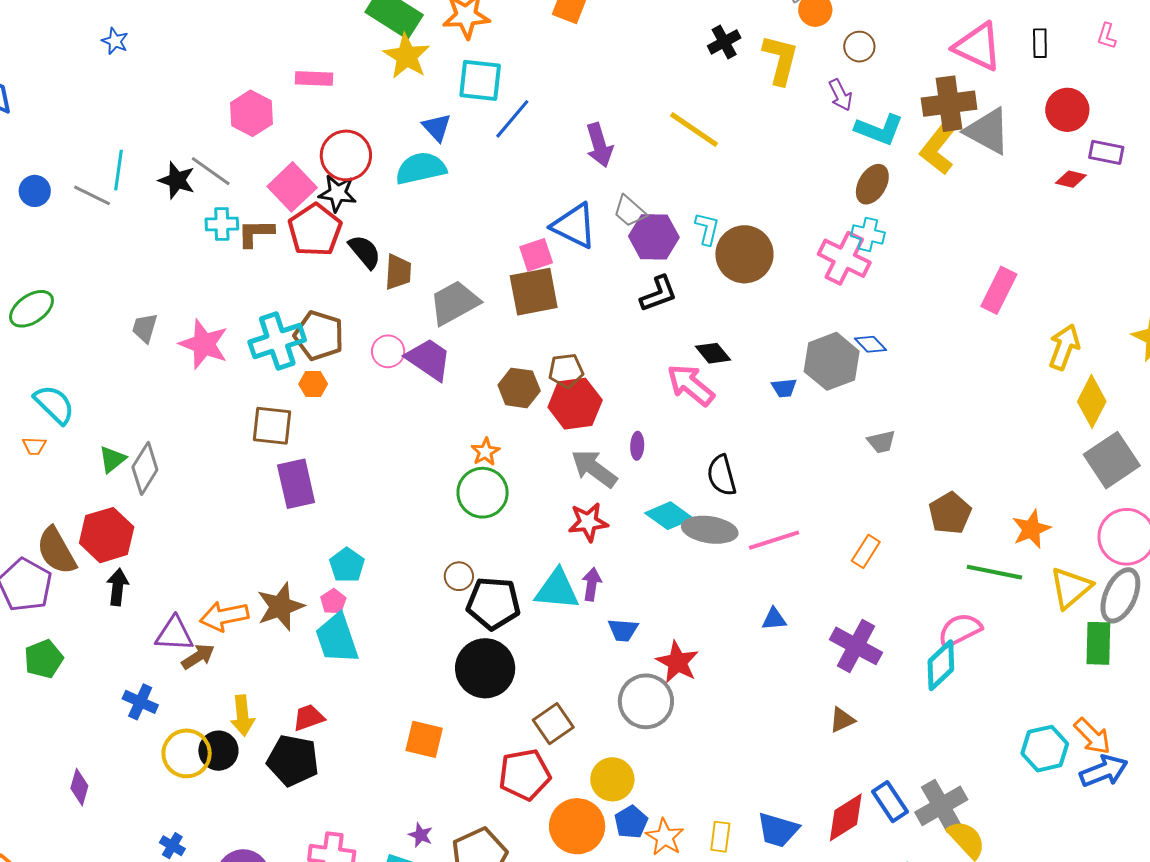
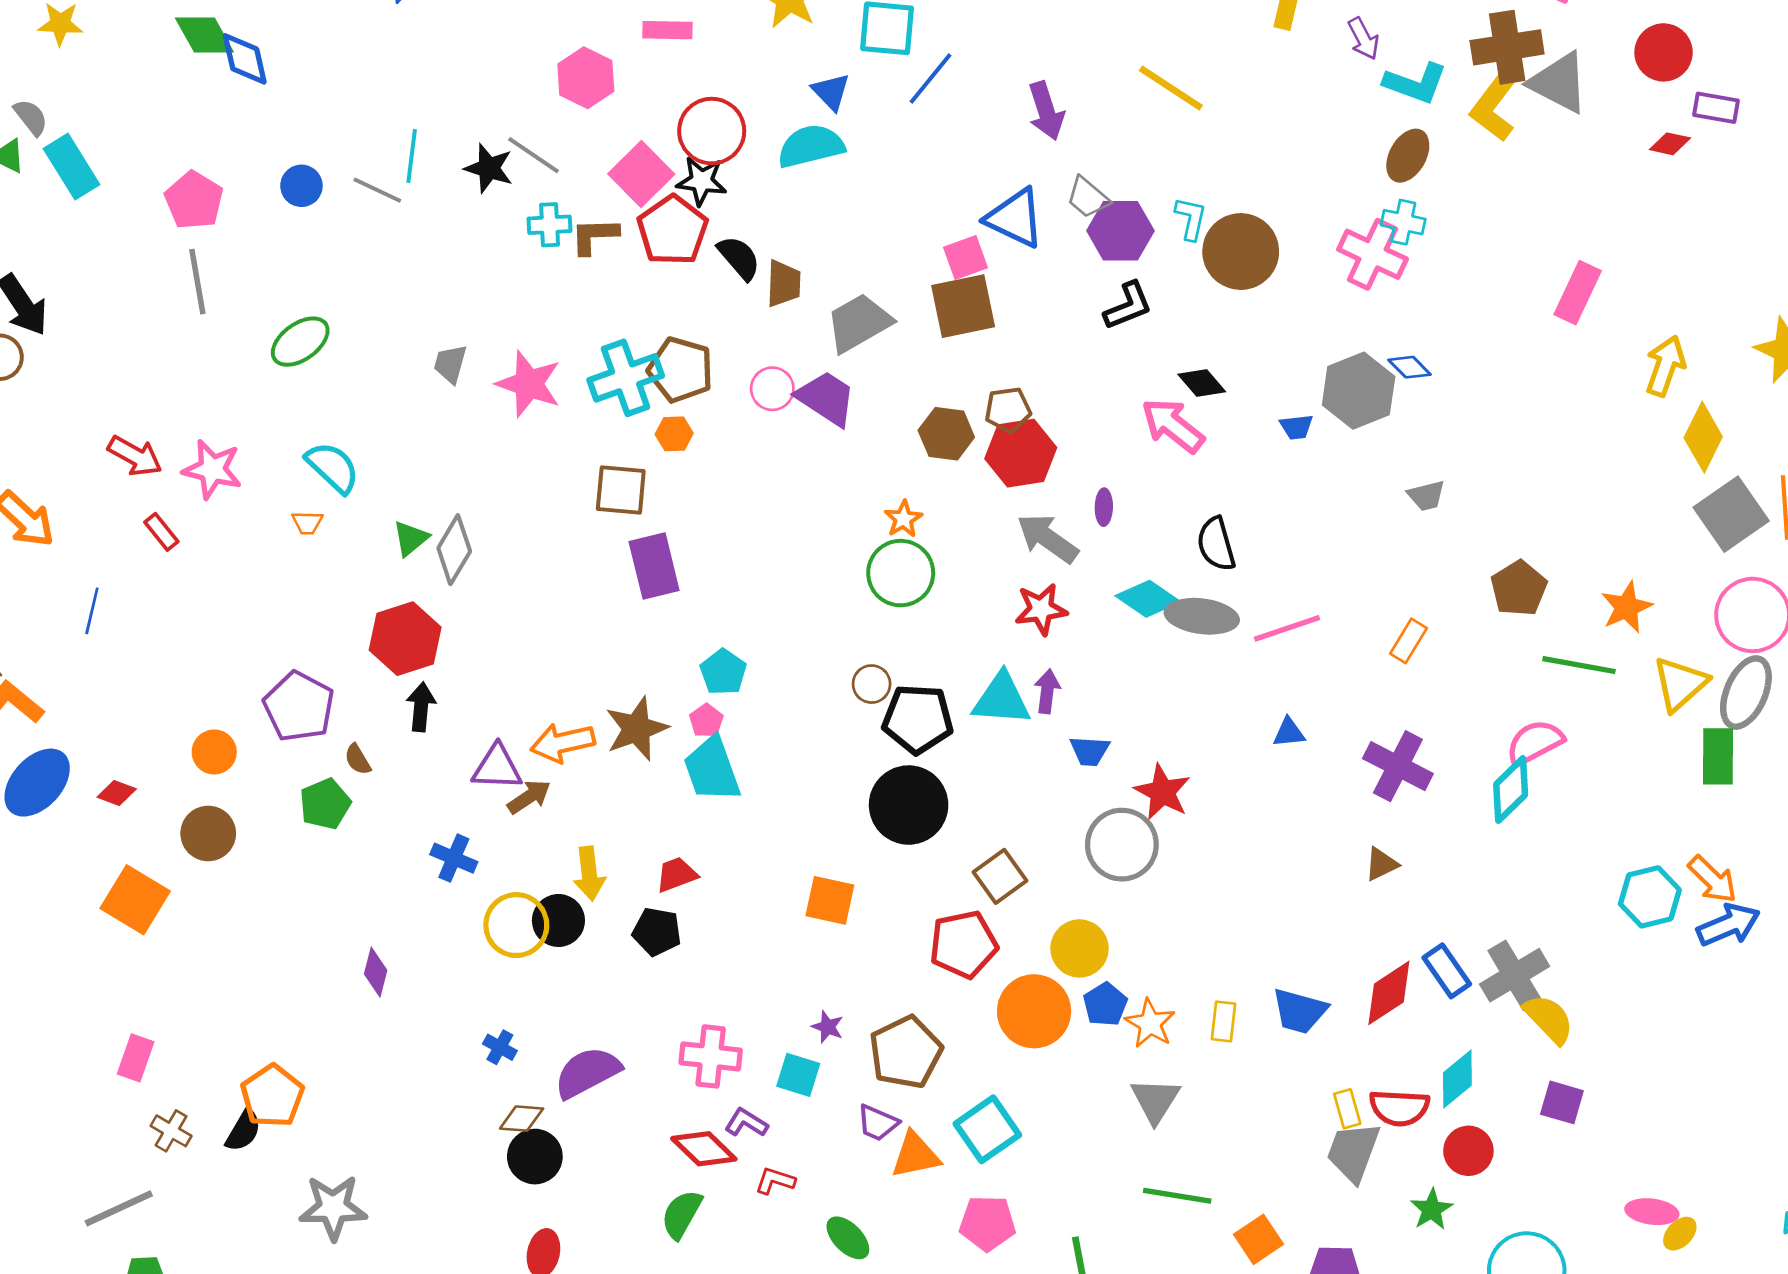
brown semicircle: (56, 551) -> (358, 759), moved, size x0.5
black pentagon: (293, 760) -> (657, 932), size x0.7

